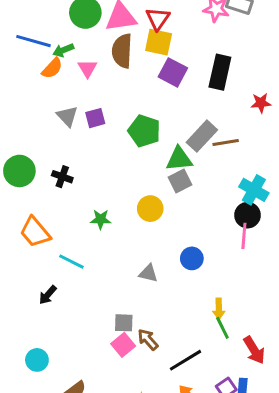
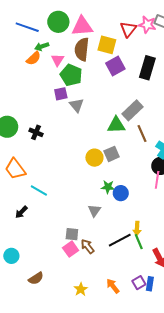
red triangle: (158, 19) -> (128, 29), moved
blue line: (34, 41) -> (27, 27), moved
purple square: (173, 72) -> (115, 66), turned 30
gray triangle: (67, 116) -> (77, 105), moved
green pentagon: (144, 131) -> (71, 75), moved
brown line: (226, 142) -> (142, 134), moved, turned 72
gray square: (180, 181) -> (112, 154), moved
green star: (101, 219) -> (108, 187), moved
gray triangle: (148, 273) -> (94, 211), moved, turned 48
black line: (185, 360) -> (120, 240), moved

